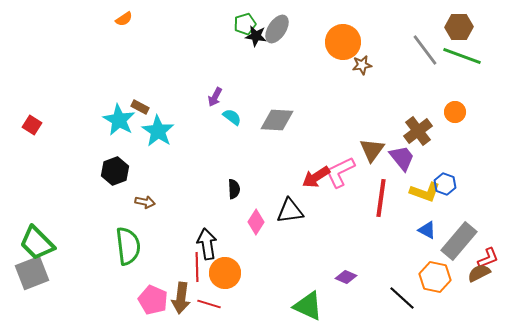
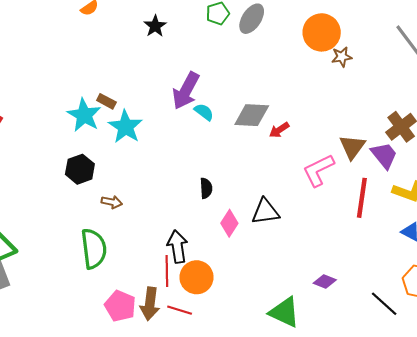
black star: (256, 36) -> (155, 26), moved, turned 30
purple arrow: (215, 97) -> (186, 91), size x1.8
red arrow: (316, 177) -> (279, 130), moved, size x0.7

